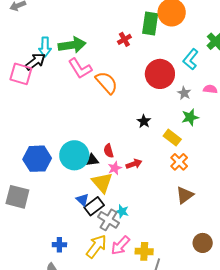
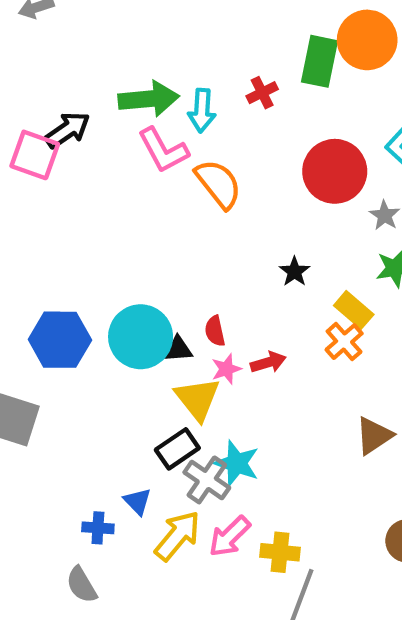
cyan arrow: (45, 47) -> (202, 111), moved
orange cross: (179, 162) -> (344, 342), moved
blue triangle: (82, 200) -> (137, 501), moved
cyan star: (122, 211) -> (237, 463), size x1.5

